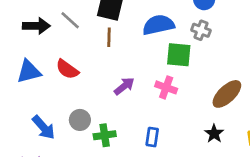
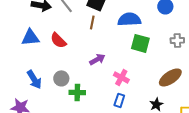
gray cross: (201, 30) -> (177, 40), moved, turned -32
pink cross: (166, 87) -> (121, 77), moved
blue rectangle: (152, 137) -> (119, 100), moved

